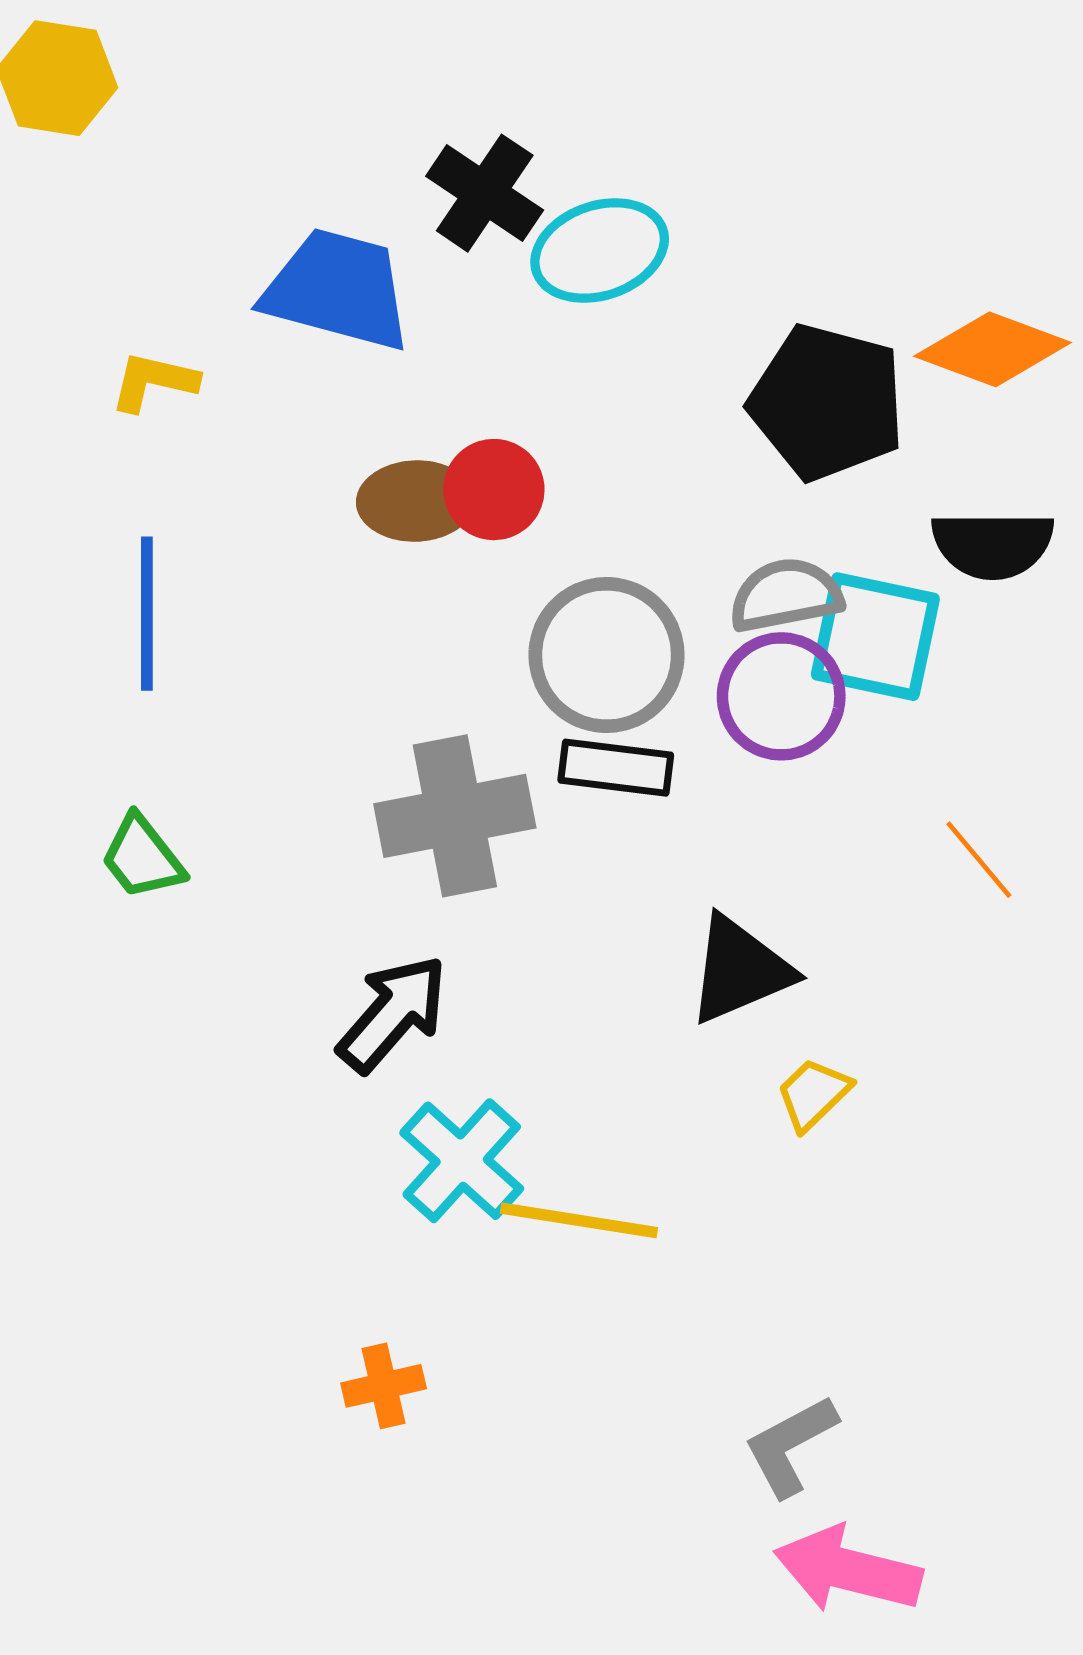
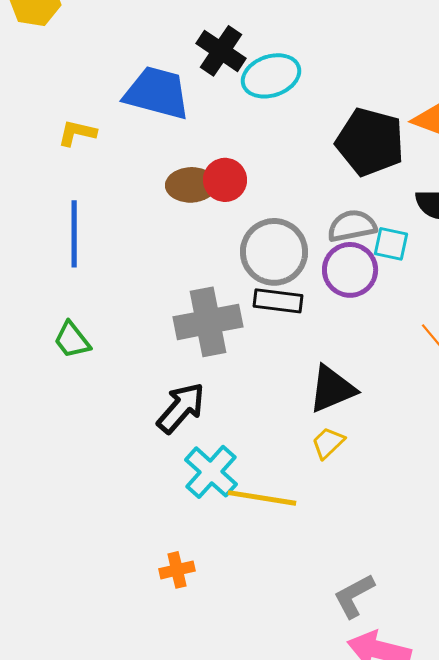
cyan square: (875, 637) -> (391, 244), size x0.6
yellow trapezoid: (813, 1094) -> (328, 443), moved

